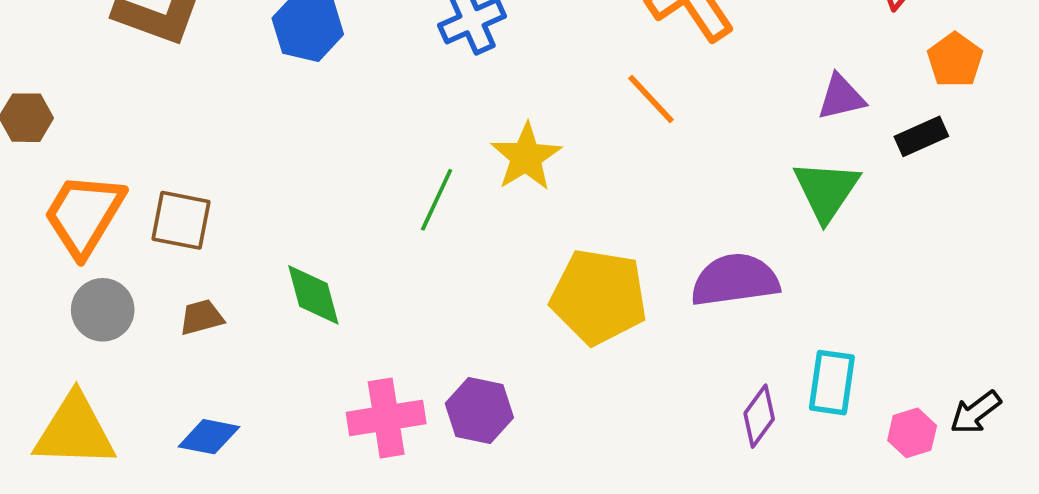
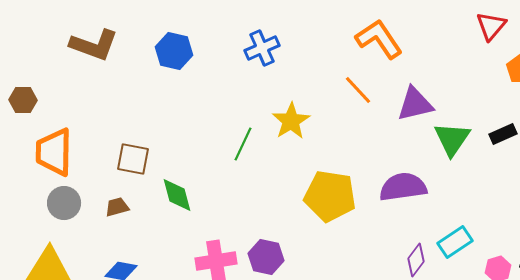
purple triangle: (841, 97) -> (415, 104), moved, size x1.4
black rectangle: (921, 136) -> (503, 134), moved
orange trapezoid: (84, 215) -> (54, 152), turned -30
brown square: (181, 220) -> (133, 159), moved
cyan rectangle: (832, 383) -> (455, 242), turned 48

